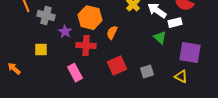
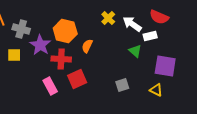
purple star: (65, 32) -> (40, 45), size x1.5
yellow square: (41, 50) -> (14, 55), moved
red square: (117, 66) -> (77, 79), moved

